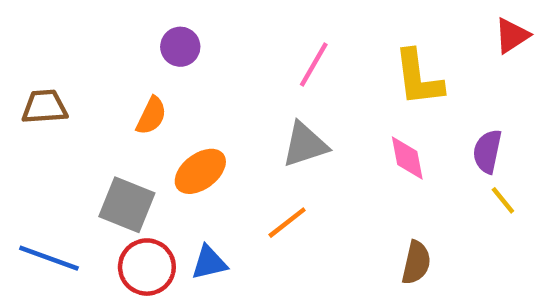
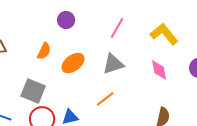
purple circle: (180, 47) -> (66, 20), moved
yellow L-shape: (418, 78) -> (164, 34), turned 148
orange ellipse: (200, 171) -> (73, 63), moved

